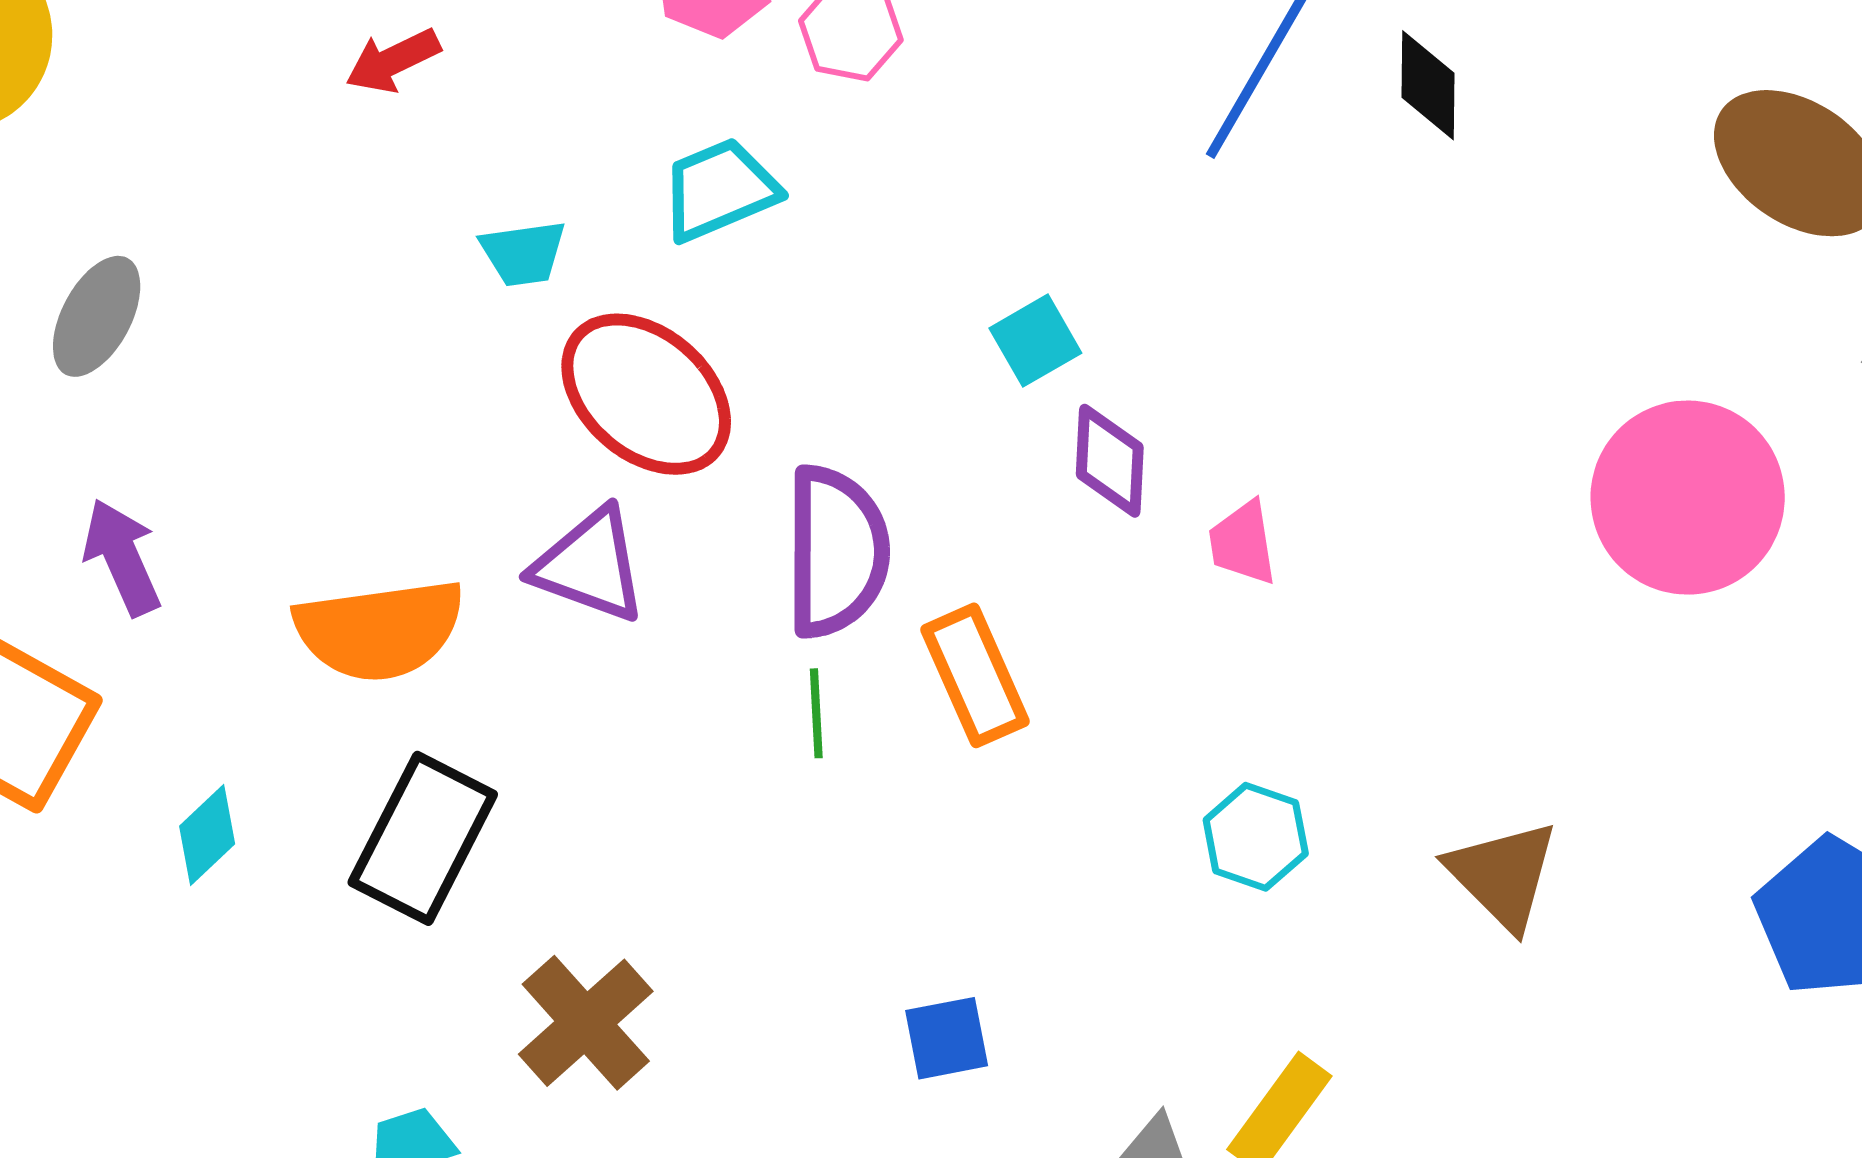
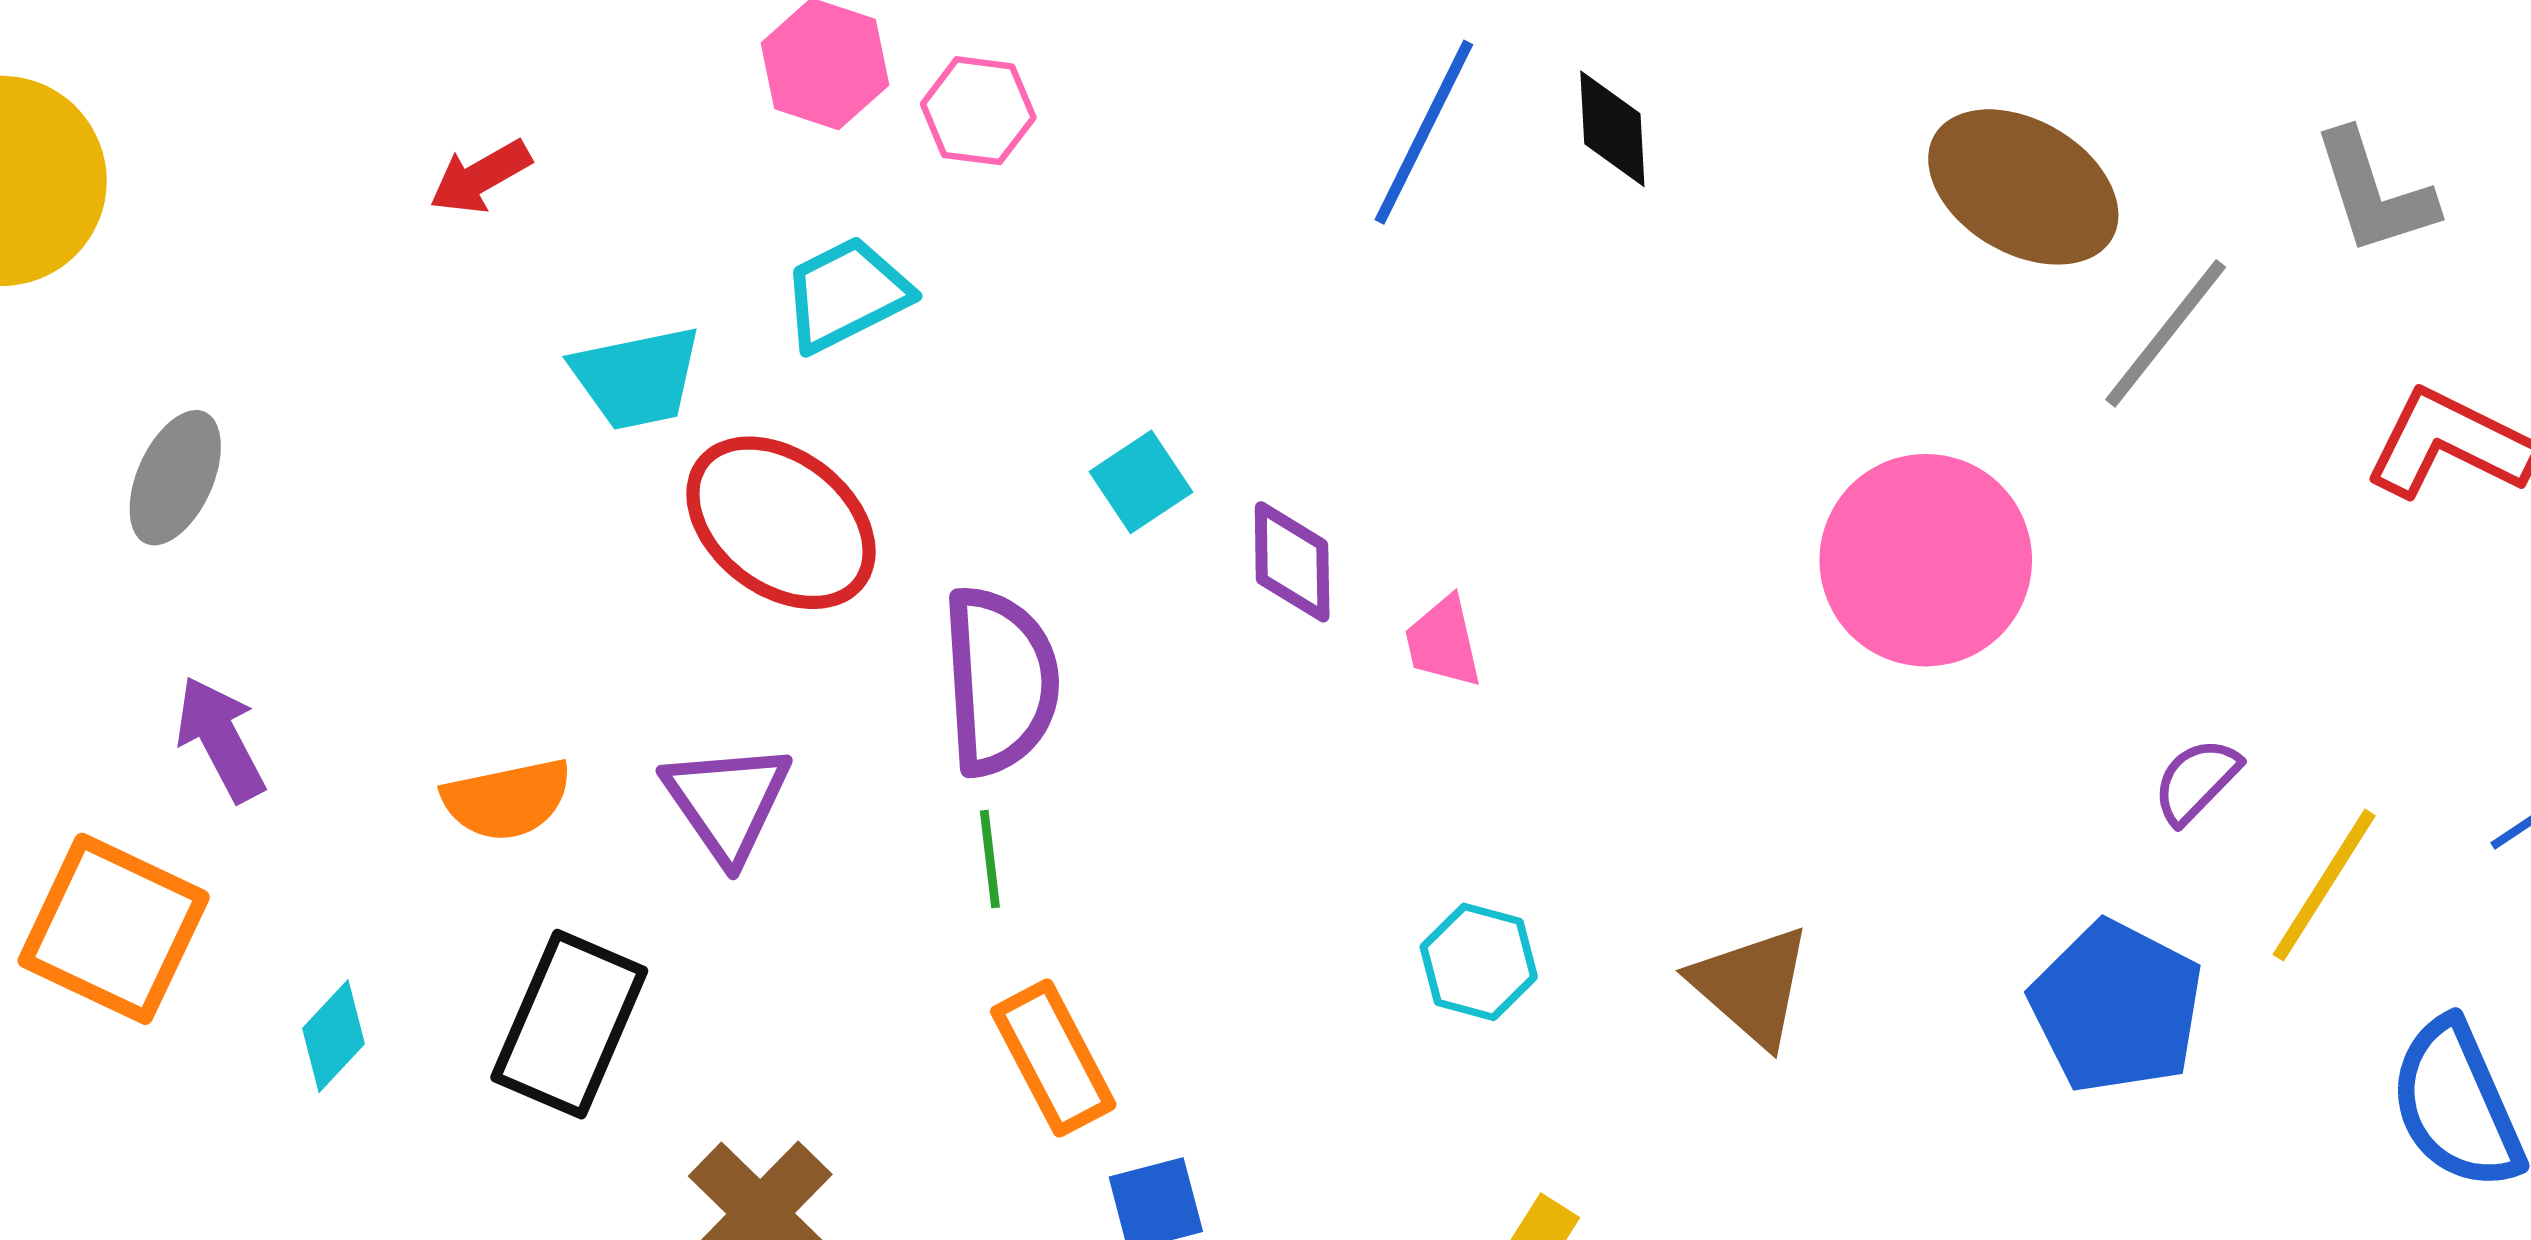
cyan trapezoid: (523, 253) -> (637, 378), size x1.4
cyan square: (1035, 341) -> (1141, 482), moved
purple triangle: (590, 565) -> (727, 802), moved, turned 39
orange semicircle: (380, 630) -> (507, 799), size x0.7
orange rectangle: (975, 675) -> (1053, 1058), moved

